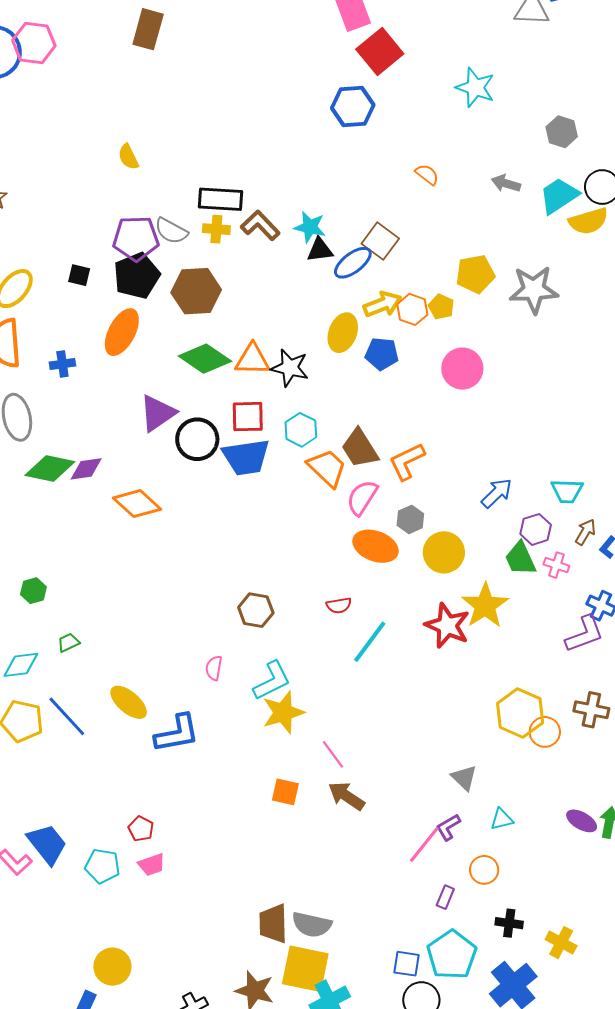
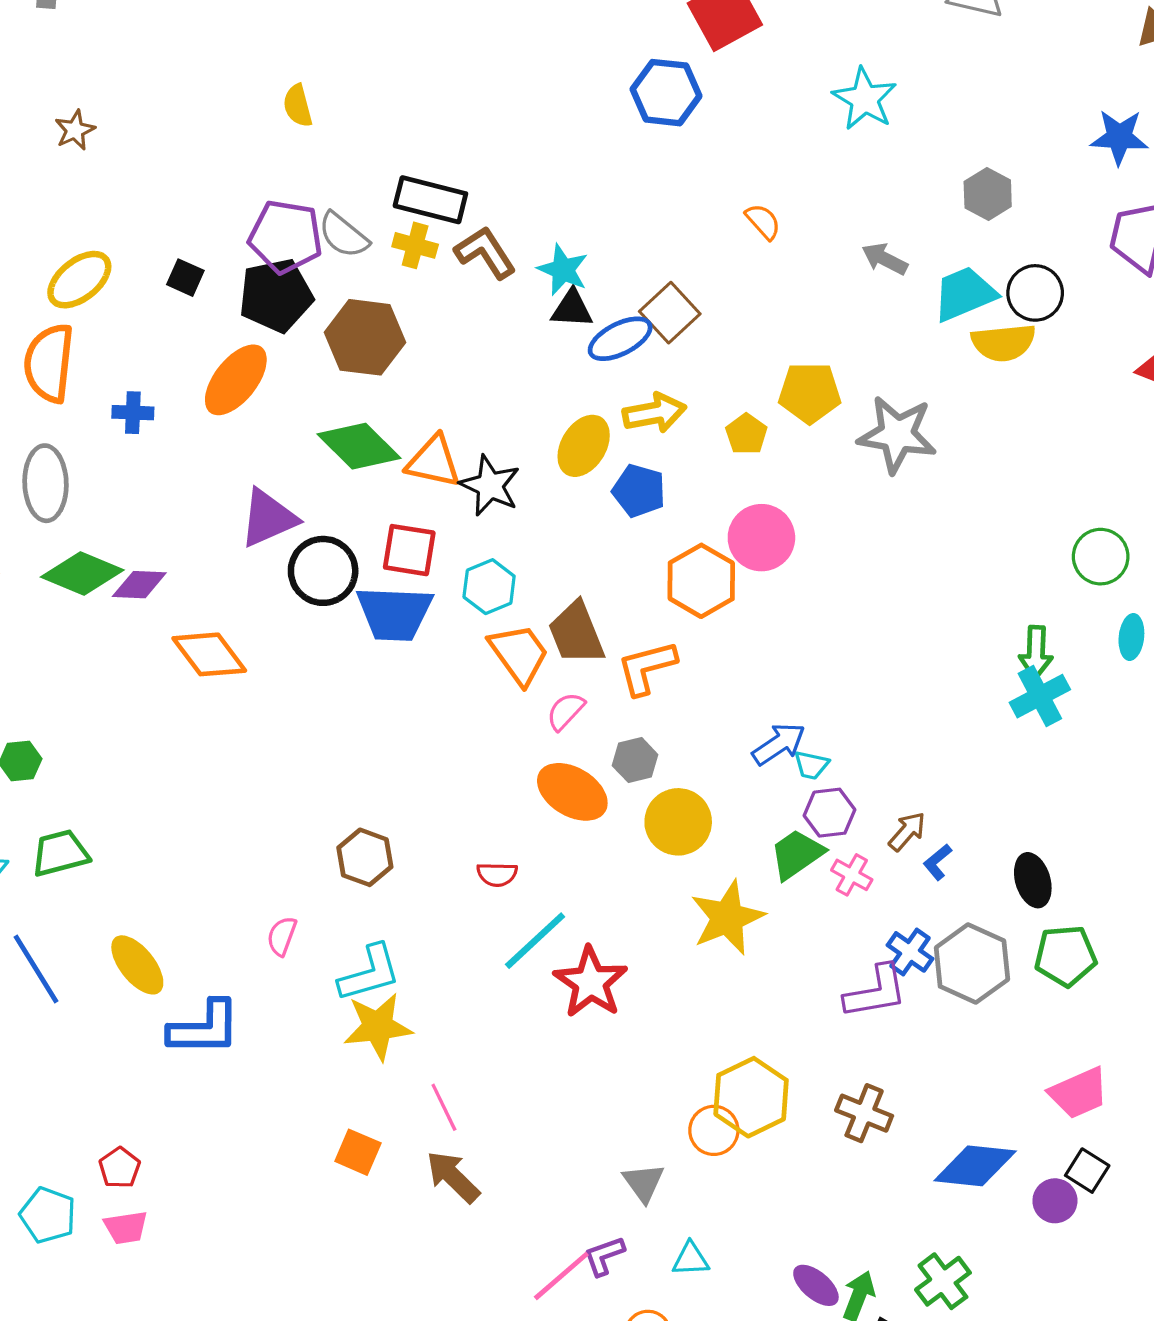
orange hexagon: (412, 309) -> (701, 581), moved, size x1.4
cyan trapezoid: (567, 491) -> (811, 765), moved, size x0.7
pink semicircle: (362, 498) -> (566, 711), size x0.7
green trapezoid: (520, 559) -> (797, 854), turned 69
red star: (447, 626) -> (591, 982), moved
green trapezoid: (68, 643) -> (60, 853), size x1.6
orange circle: (545, 732) -> (714, 1130), moved

